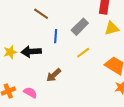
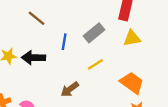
brown line: (41, 14) -> (37, 18), moved
brown arrow: (54, 75) -> (70, 89), moved

